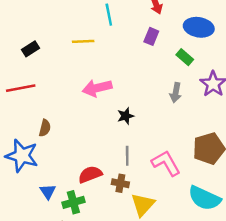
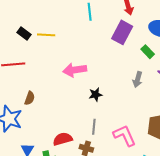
purple rectangle: (151, 36) -> (122, 32), size x1.6
yellow line: (83, 41) -> (46, 35), moved
black rectangle: (30, 49) -> (24, 33), turned 64

